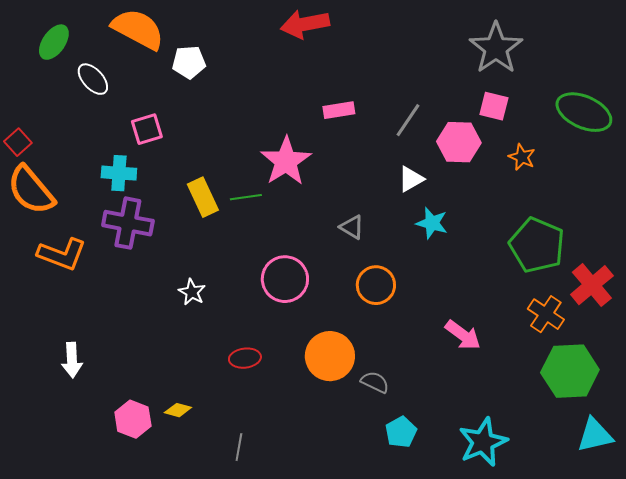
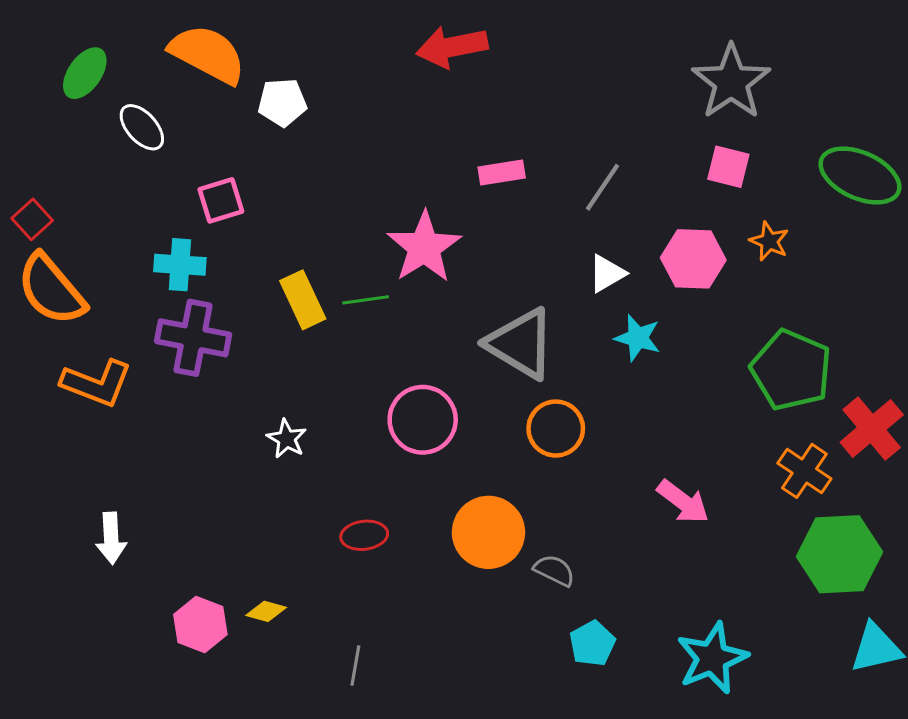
pink hexagon: (459, 142) -> (693, 259), moved
gray triangle: (352, 227) -> (521, 344), size x2.0

